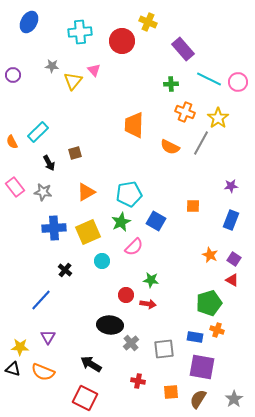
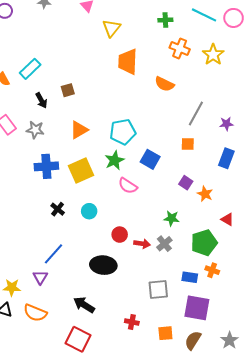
yellow triangle: (73, 81) -> (111, 28), moved
gray line: (201, 143) -> (196, 114), moved
pink semicircle: (134, 247) -> (128, 186), turned 78
purple square: (234, 259) -> (186, 183), moved
cyan circle: (102, 261) -> (89, 211), moved
green star: (151, 280) -> (171, 218), moved
blue line: (41, 300) -> (54, 254), moved
gray cross: (131, 343) -> (164, 244), moved

